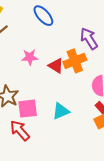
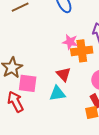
pink star: (30, 57) -> (70, 42), moved
red triangle: (56, 66) -> (64, 74), moved

